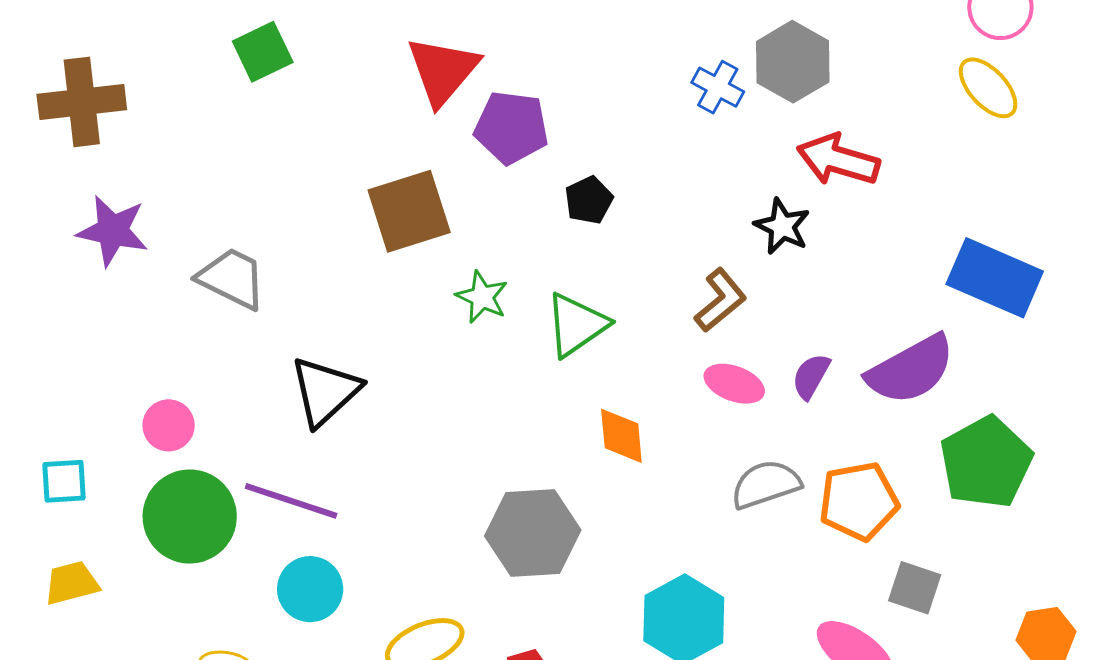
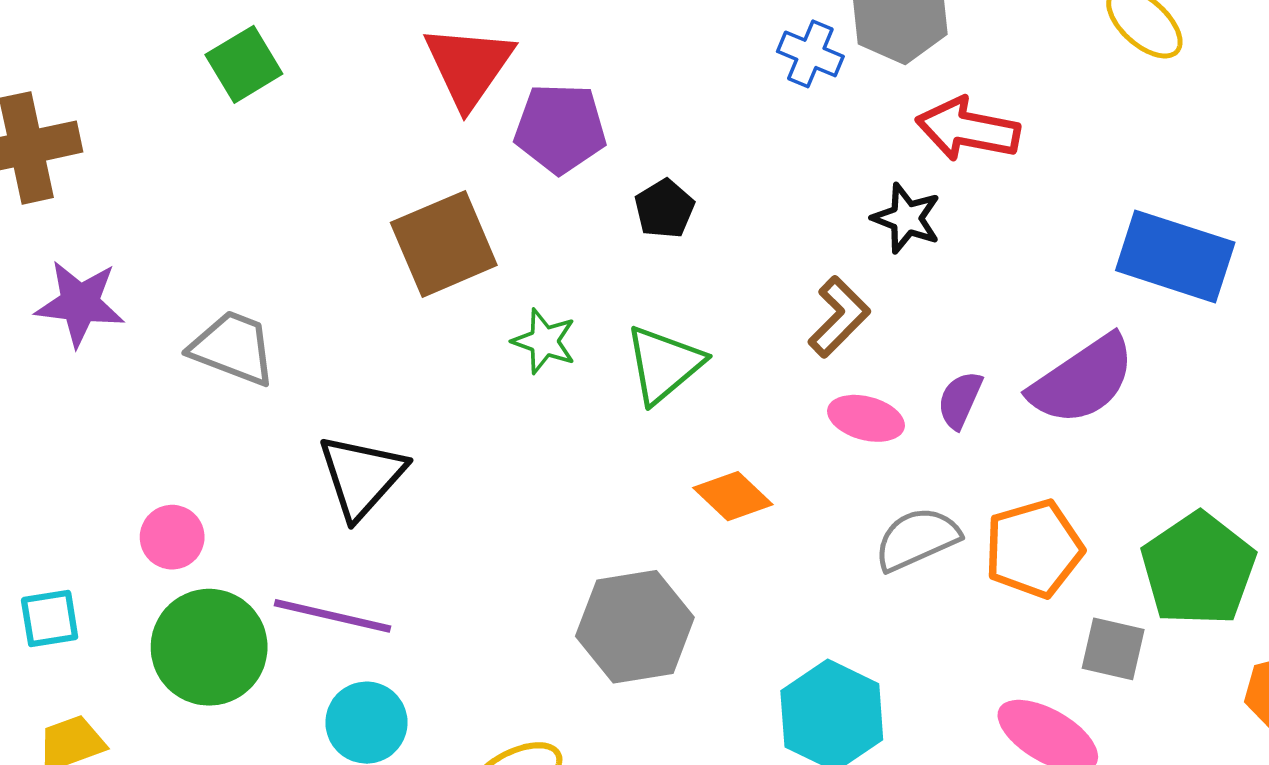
orange diamond: (621, 436) -> (733, 496), turned -36
green pentagon: (986, 462) -> (1198, 569), moved

